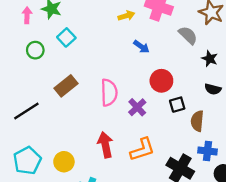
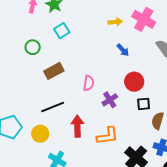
green circle: (35, 50) -> (33, 47), moved
pink semicircle: (109, 93) -> (89, 83), size x0.7
black line: (26, 111) -> (53, 107), moved

